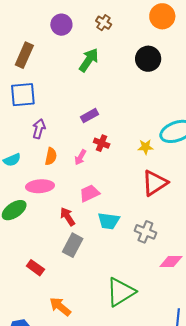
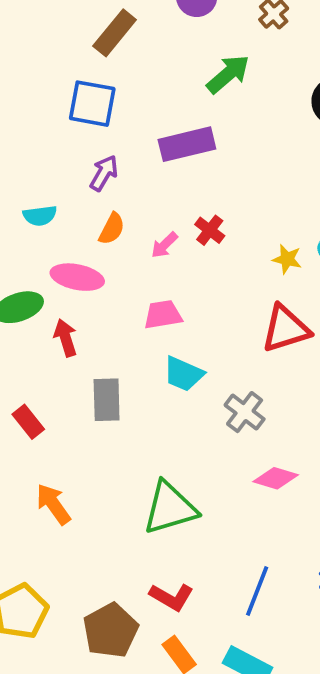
purple rectangle: (90, 116) -> (187, 144), moved, size x1.6
red arrow: (68, 217) -> (66, 338), moved
gray rectangle: (73, 245) -> (107, 400), turned -45

